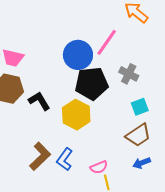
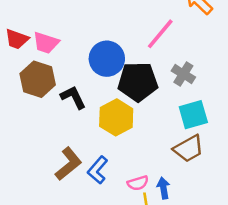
blue circle: (78, 55) -> (107, 59), moved
cyan square: (140, 107) -> (193, 115), size x1.4
blue arrow: (142, 163) -> (163, 188), moved, turned 96

